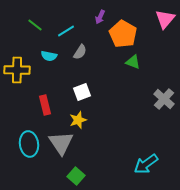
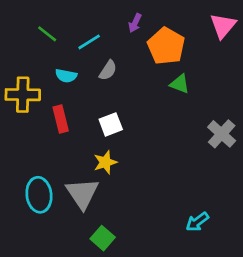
red rectangle: (45, 105) -> (61, 119), moved
cyan arrow: (146, 164) -> (197, 222), size x0.7

